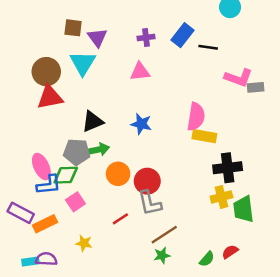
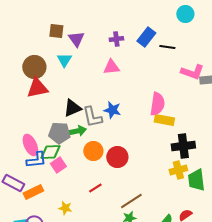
cyan triangle: (83, 63) -> (64, 60), size x0.7
pink square: (75, 202) -> (58, 165), moved
gray L-shape: (150, 203) -> (92, 117), moved

